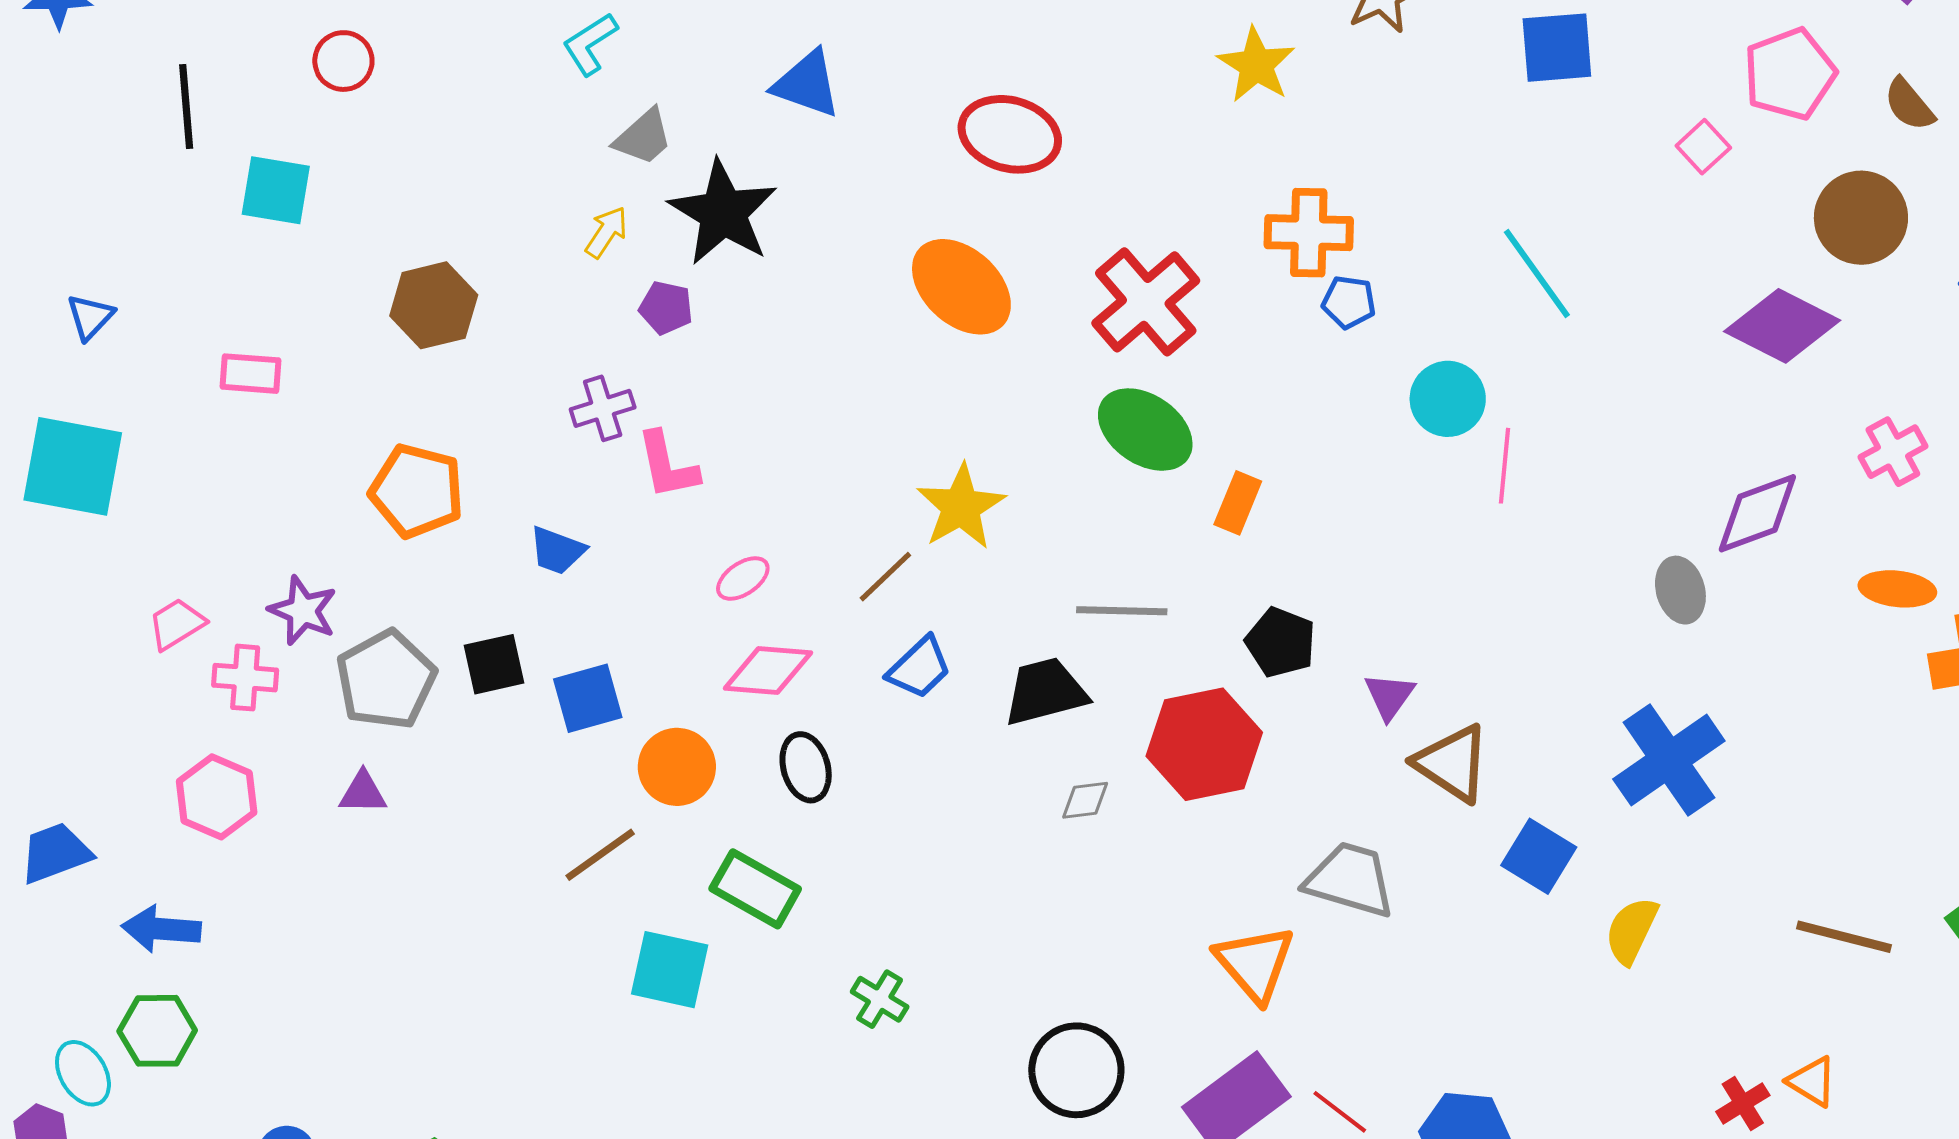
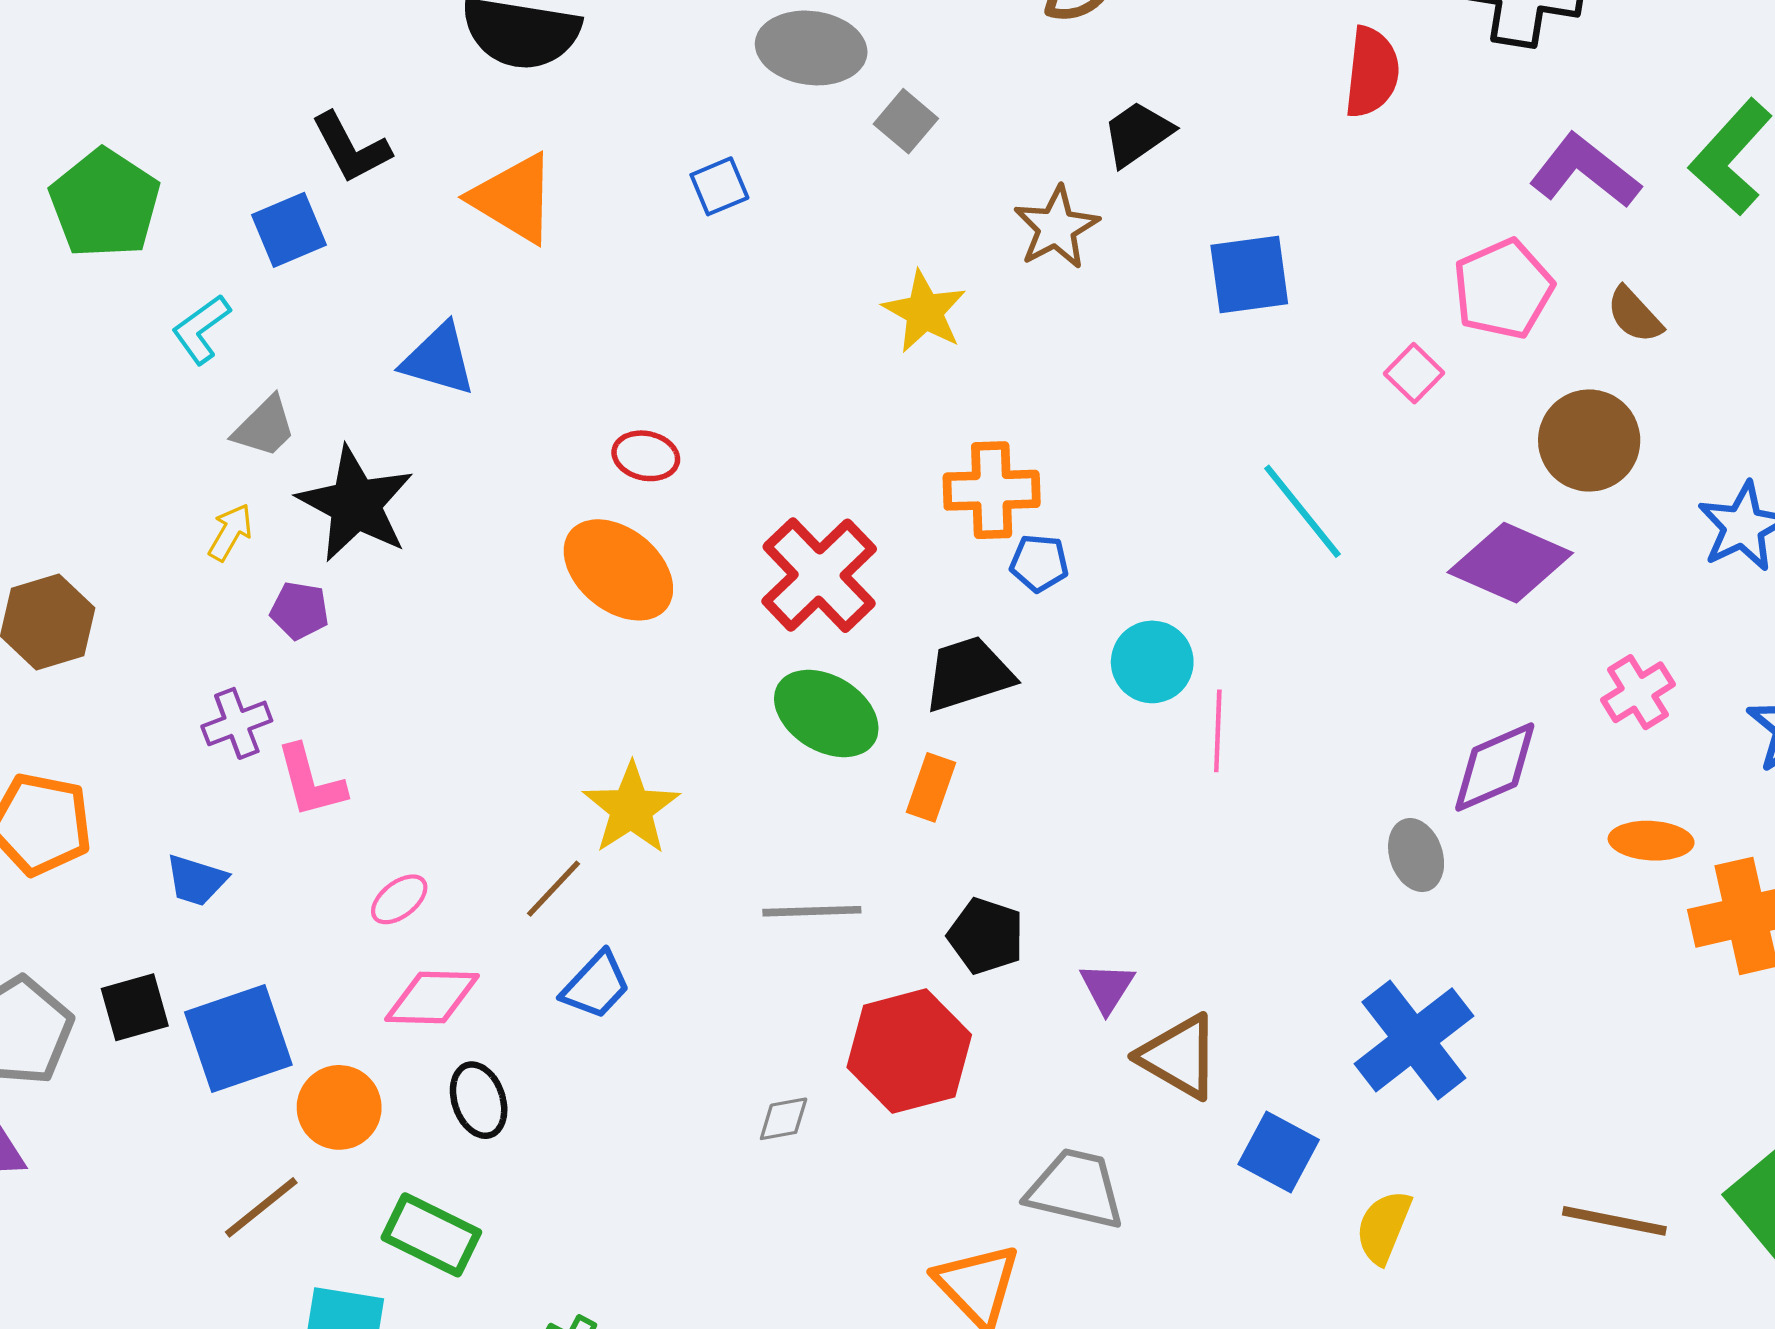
red ellipse: (1010, 134) -> (646, 456), moved, size x0.6
cyan line: (1537, 274) -> (1302, 511), moved
black trapezoid: (1045, 692) -> (968, 674), moved
blue square: (588, 698) -> (238, 1038), size x1.4

